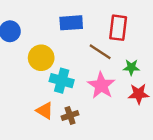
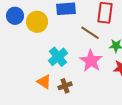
yellow circle: (41, 58) -> (37, 22), moved
cyan cross: (62, 81) -> (58, 57), turned 36

